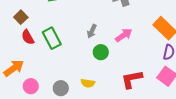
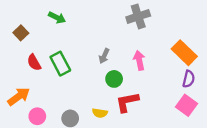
brown square: (21, 17) -> (21, 33), moved
pink arrow: (124, 35) -> (139, 60), turned -66
red L-shape: (132, 79) -> (127, 102), moved

